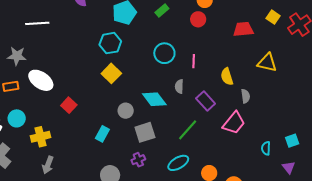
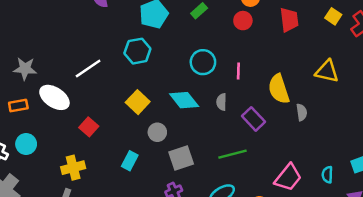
white line: (37, 23) -> (88, 69), moved, turned -30
red trapezoid: (243, 29) -> (289, 20), moved, turned 90
yellow square: (111, 73) -> (138, 102), moved
yellow semicircle: (227, 77) -> (279, 89), size x1.4
cyan diamond: (154, 99) -> (184, 100), moved
pink trapezoid: (234, 123) -> (288, 178), moved
green line: (188, 130) -> (233, 154), turned 35
yellow cross: (40, 137) -> (73, 168), moved

